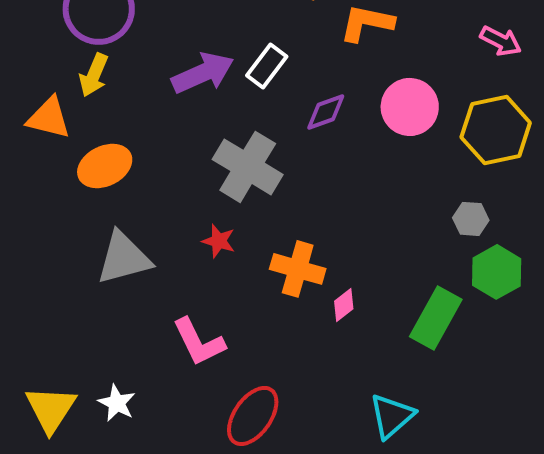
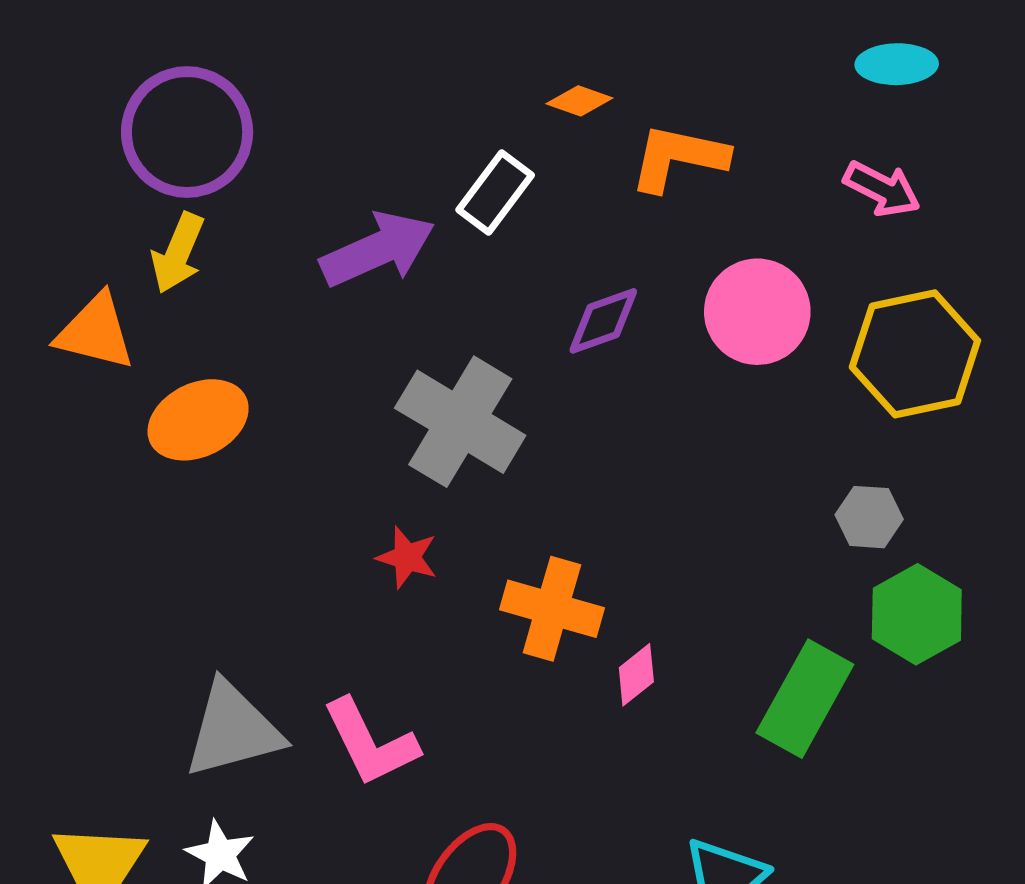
pink arrow: (501, 41) -> (882, 189), moved
white rectangle: (267, 66) -> (495, 193), moved
gray triangle: (124, 258) -> (233, 730), moved

